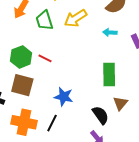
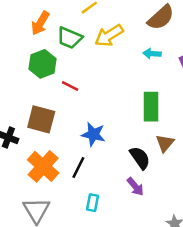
green trapezoid: (44, 20) -> (70, 38), turned -50
green hexagon: (21, 57) -> (42, 64), moved
orange cross: (24, 122) -> (43, 166), turned 30

